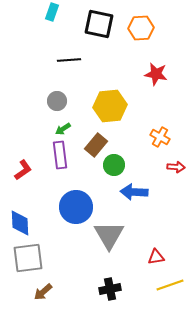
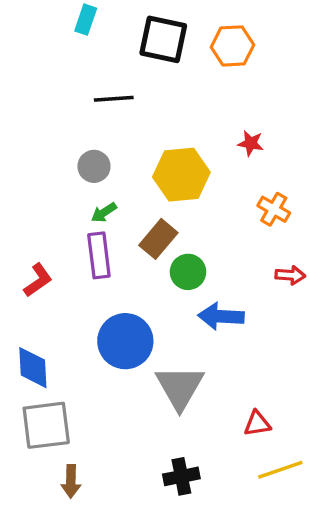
red star: (156, 74) -> (251, 143), moved, size x0.7
orange cross: (160, 137) -> (274, 209), moved
brown arrow: (43, 292) -> (71, 481), turned -48

